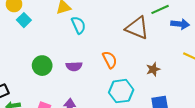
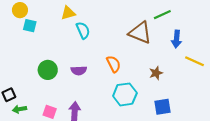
cyan square: (24, 20) -> (30, 26), turned -32
blue arrow: (180, 24) -> (176, 39), moved, turned 90

